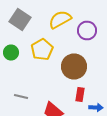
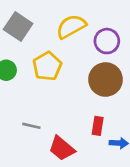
brown circle: (74, 66) -> (106, 79), moved
gray line: (21, 96) -> (31, 126), moved

